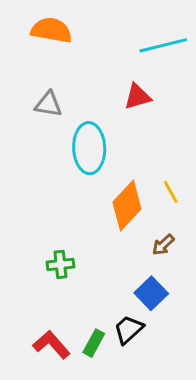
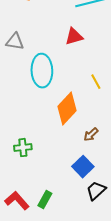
yellow line: (171, 192) -> (96, 82), moved
black trapezoid: (128, 329) -> (96, 191), moved

